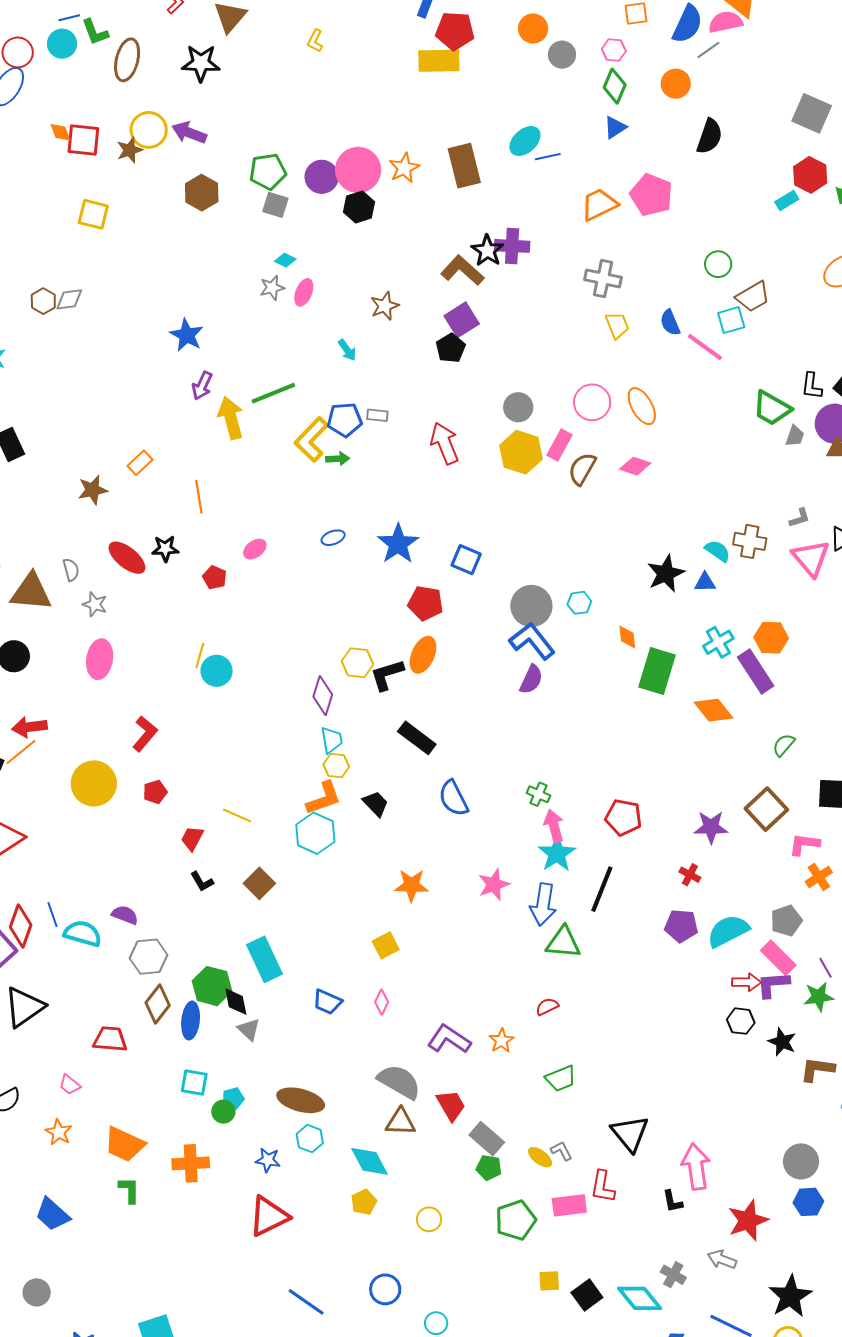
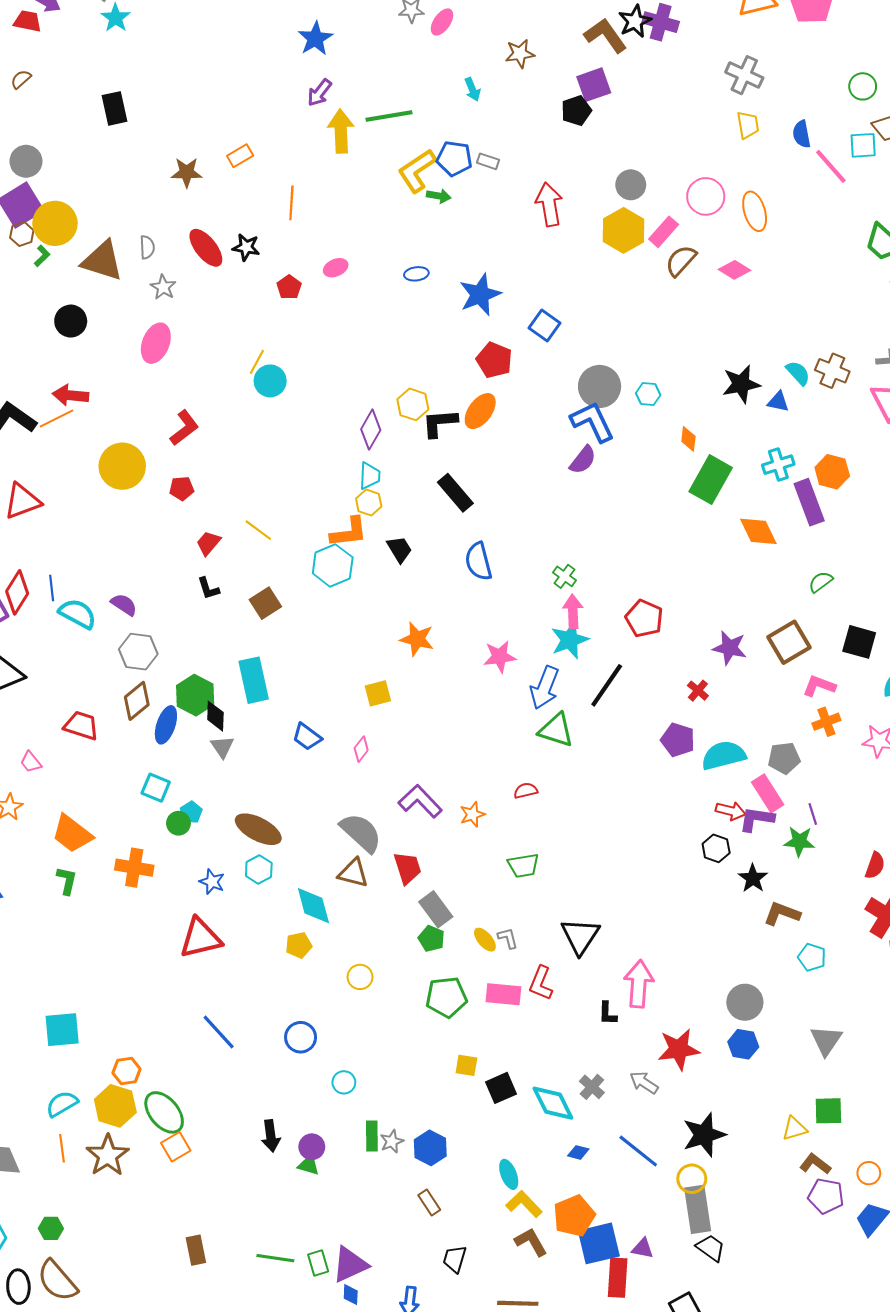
cyan pentagon: (233, 1098) -> (191, 812), turned -30

